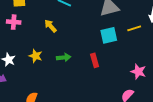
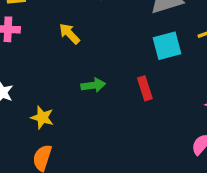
yellow star: (36, 56) -> (42, 118), moved

